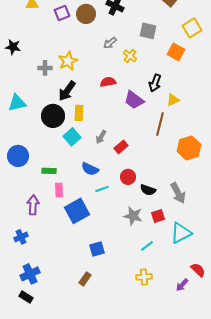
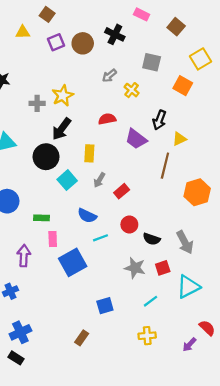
yellow rectangle: (79, 113) -> (89, 153), moved
blue square: (97, 249) -> (105, 306), moved

